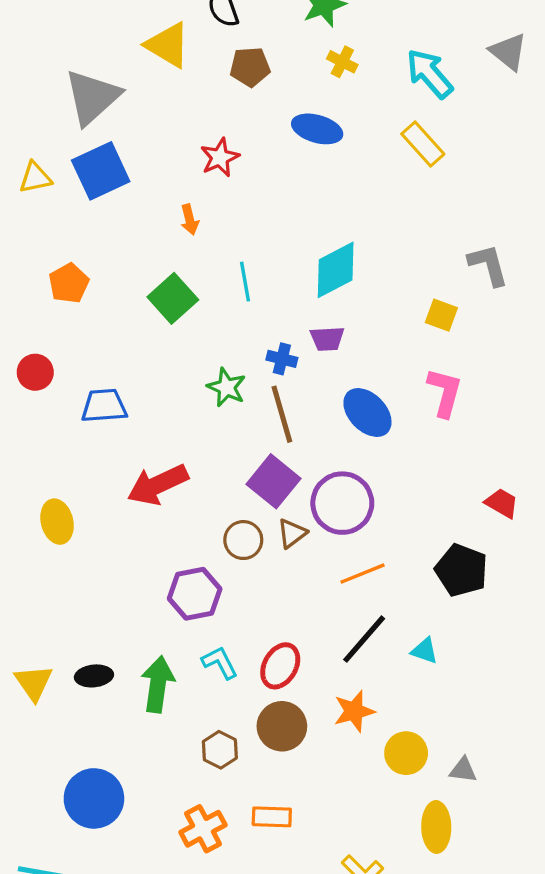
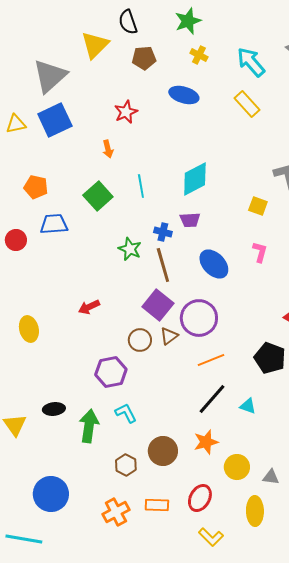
yellow triangle: (168, 45) -> (95, 45), turned 44
orange pentagon: (69, 283) -> (36, 187), turned -30
pink L-shape: (445, 392) -> (260, 252), size x0.7
blue trapezoid: (104, 406) -> (54, 224), moved
red arrow: (158, 485) -> (89, 307), size x0.6
red ellipse: (280, 666) -> (200, 498), moved
black ellipse: (94, 676) -> (54, 409), moved

